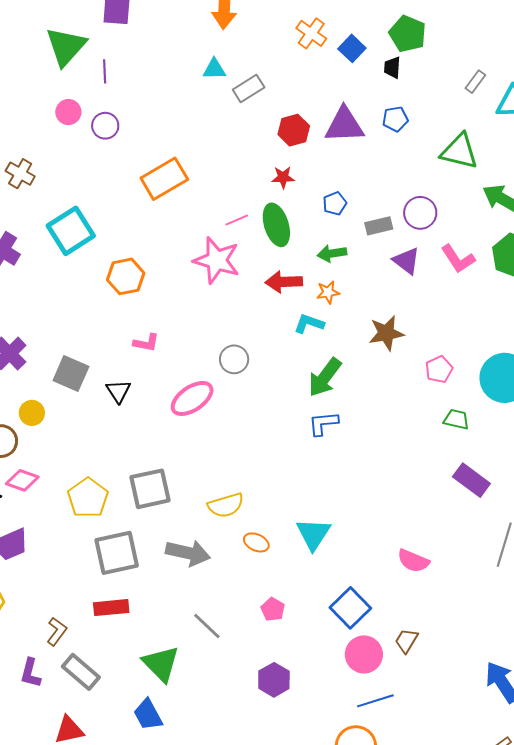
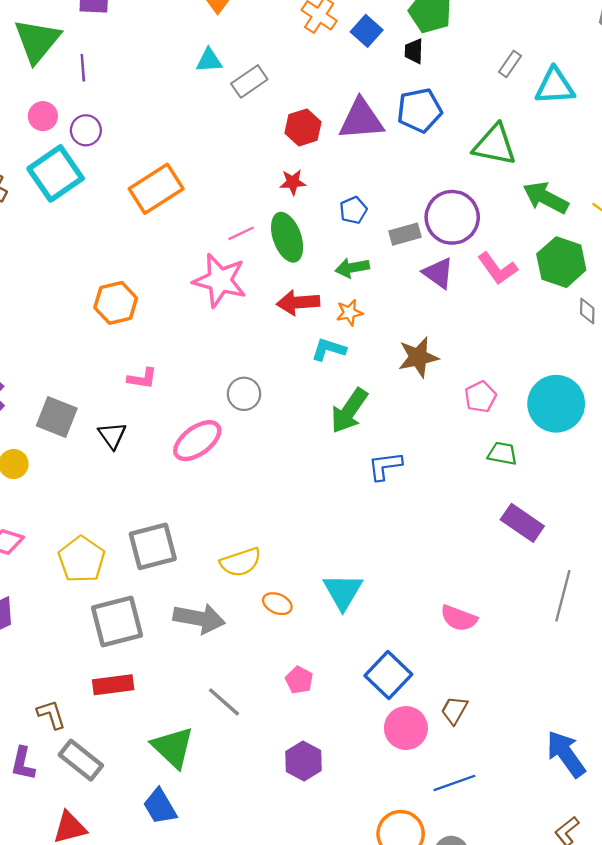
blue pentagon: (395, 119) -> (419, 110), size x1.5
purple circle: (420, 213) -> (452, 217), size x1.4
cyan square: (71, 231) -> (56, 173), moved
blue L-shape: (323, 423) -> (385, 466), moved
brown L-shape: (57, 631) -> (51, 714), turned -52
blue line: (375, 701) -> (454, 783), moved

